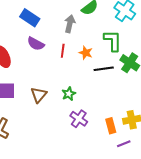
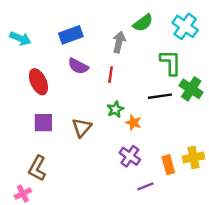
blue rectangle: (30, 18) -> (71, 35), turned -54
orange star: (86, 53) -> (133, 123), moved
green star: (69, 94) -> (115, 109), moved
purple line: (124, 144) -> (145, 186), moved

